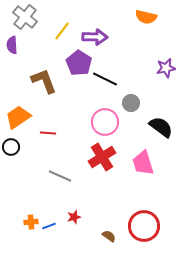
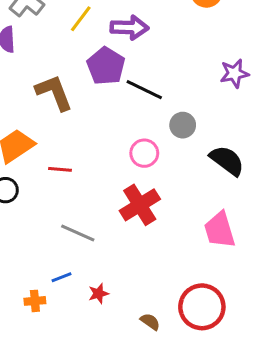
pink circle: (105, 122) -> (144, 153), size x0.7
pink trapezoid: (143, 163) -> (220, 230), moved
blue line: (49, 226) -> (62, 277), moved

